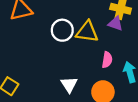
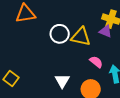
pink semicircle: (107, 60) -> (96, 62), turned -64

